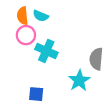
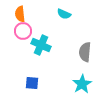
cyan semicircle: (41, 16) -> (64, 14), moved
cyan star: (79, 80) -> (82, 84), moved

